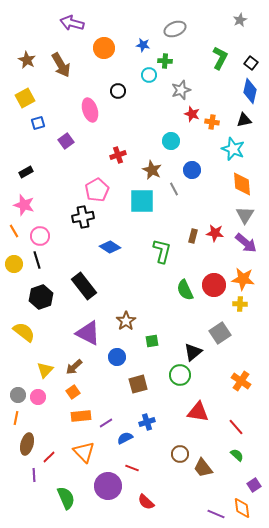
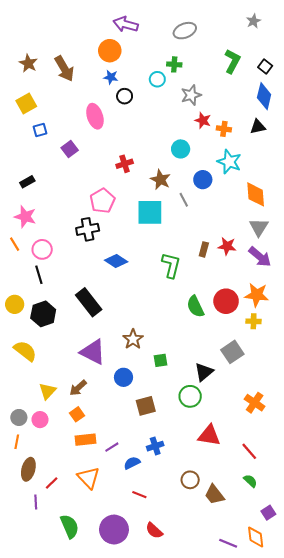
purple arrow: (72, 23) -> (126, 24), moved
blue star: (143, 45) -> (111, 77), moved
cyan star: (233, 149) -> (229, 162), moved
yellow circle: (14, 264) -> (15, 304), moved
purple circle: (108, 486) -> (114, 530), moved

